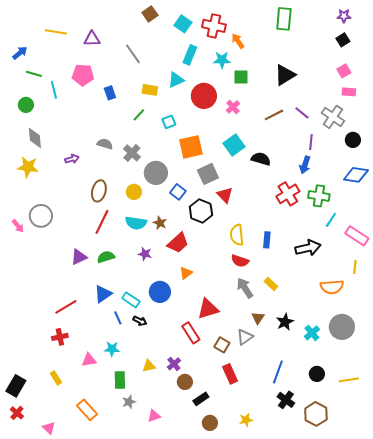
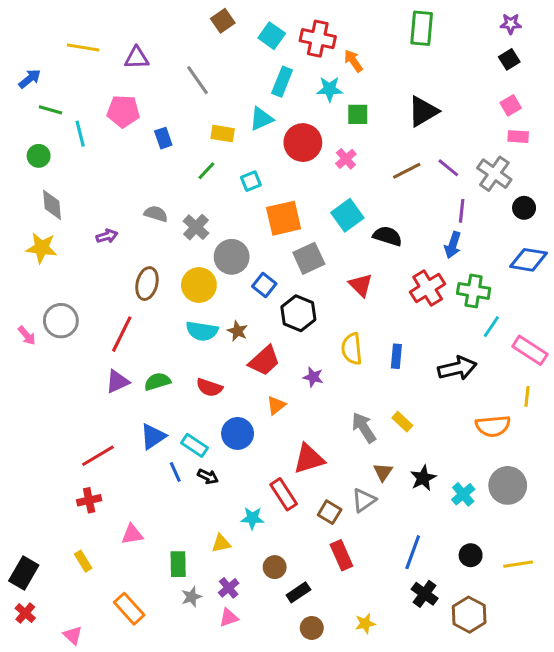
yellow circle: (134, 192) -> (199, 285), size x1.5
red triangle: (225, 195) -> (361, 285), moved
red line: (102, 222) -> (122, 334), moved
purple star: (145, 254) -> (313, 377), moved
red semicircle: (240, 261) -> (209, 387), moved
cyan star: (112, 349) -> (252, 518), moved
purple cross: (174, 364) -> (229, 588), moved

